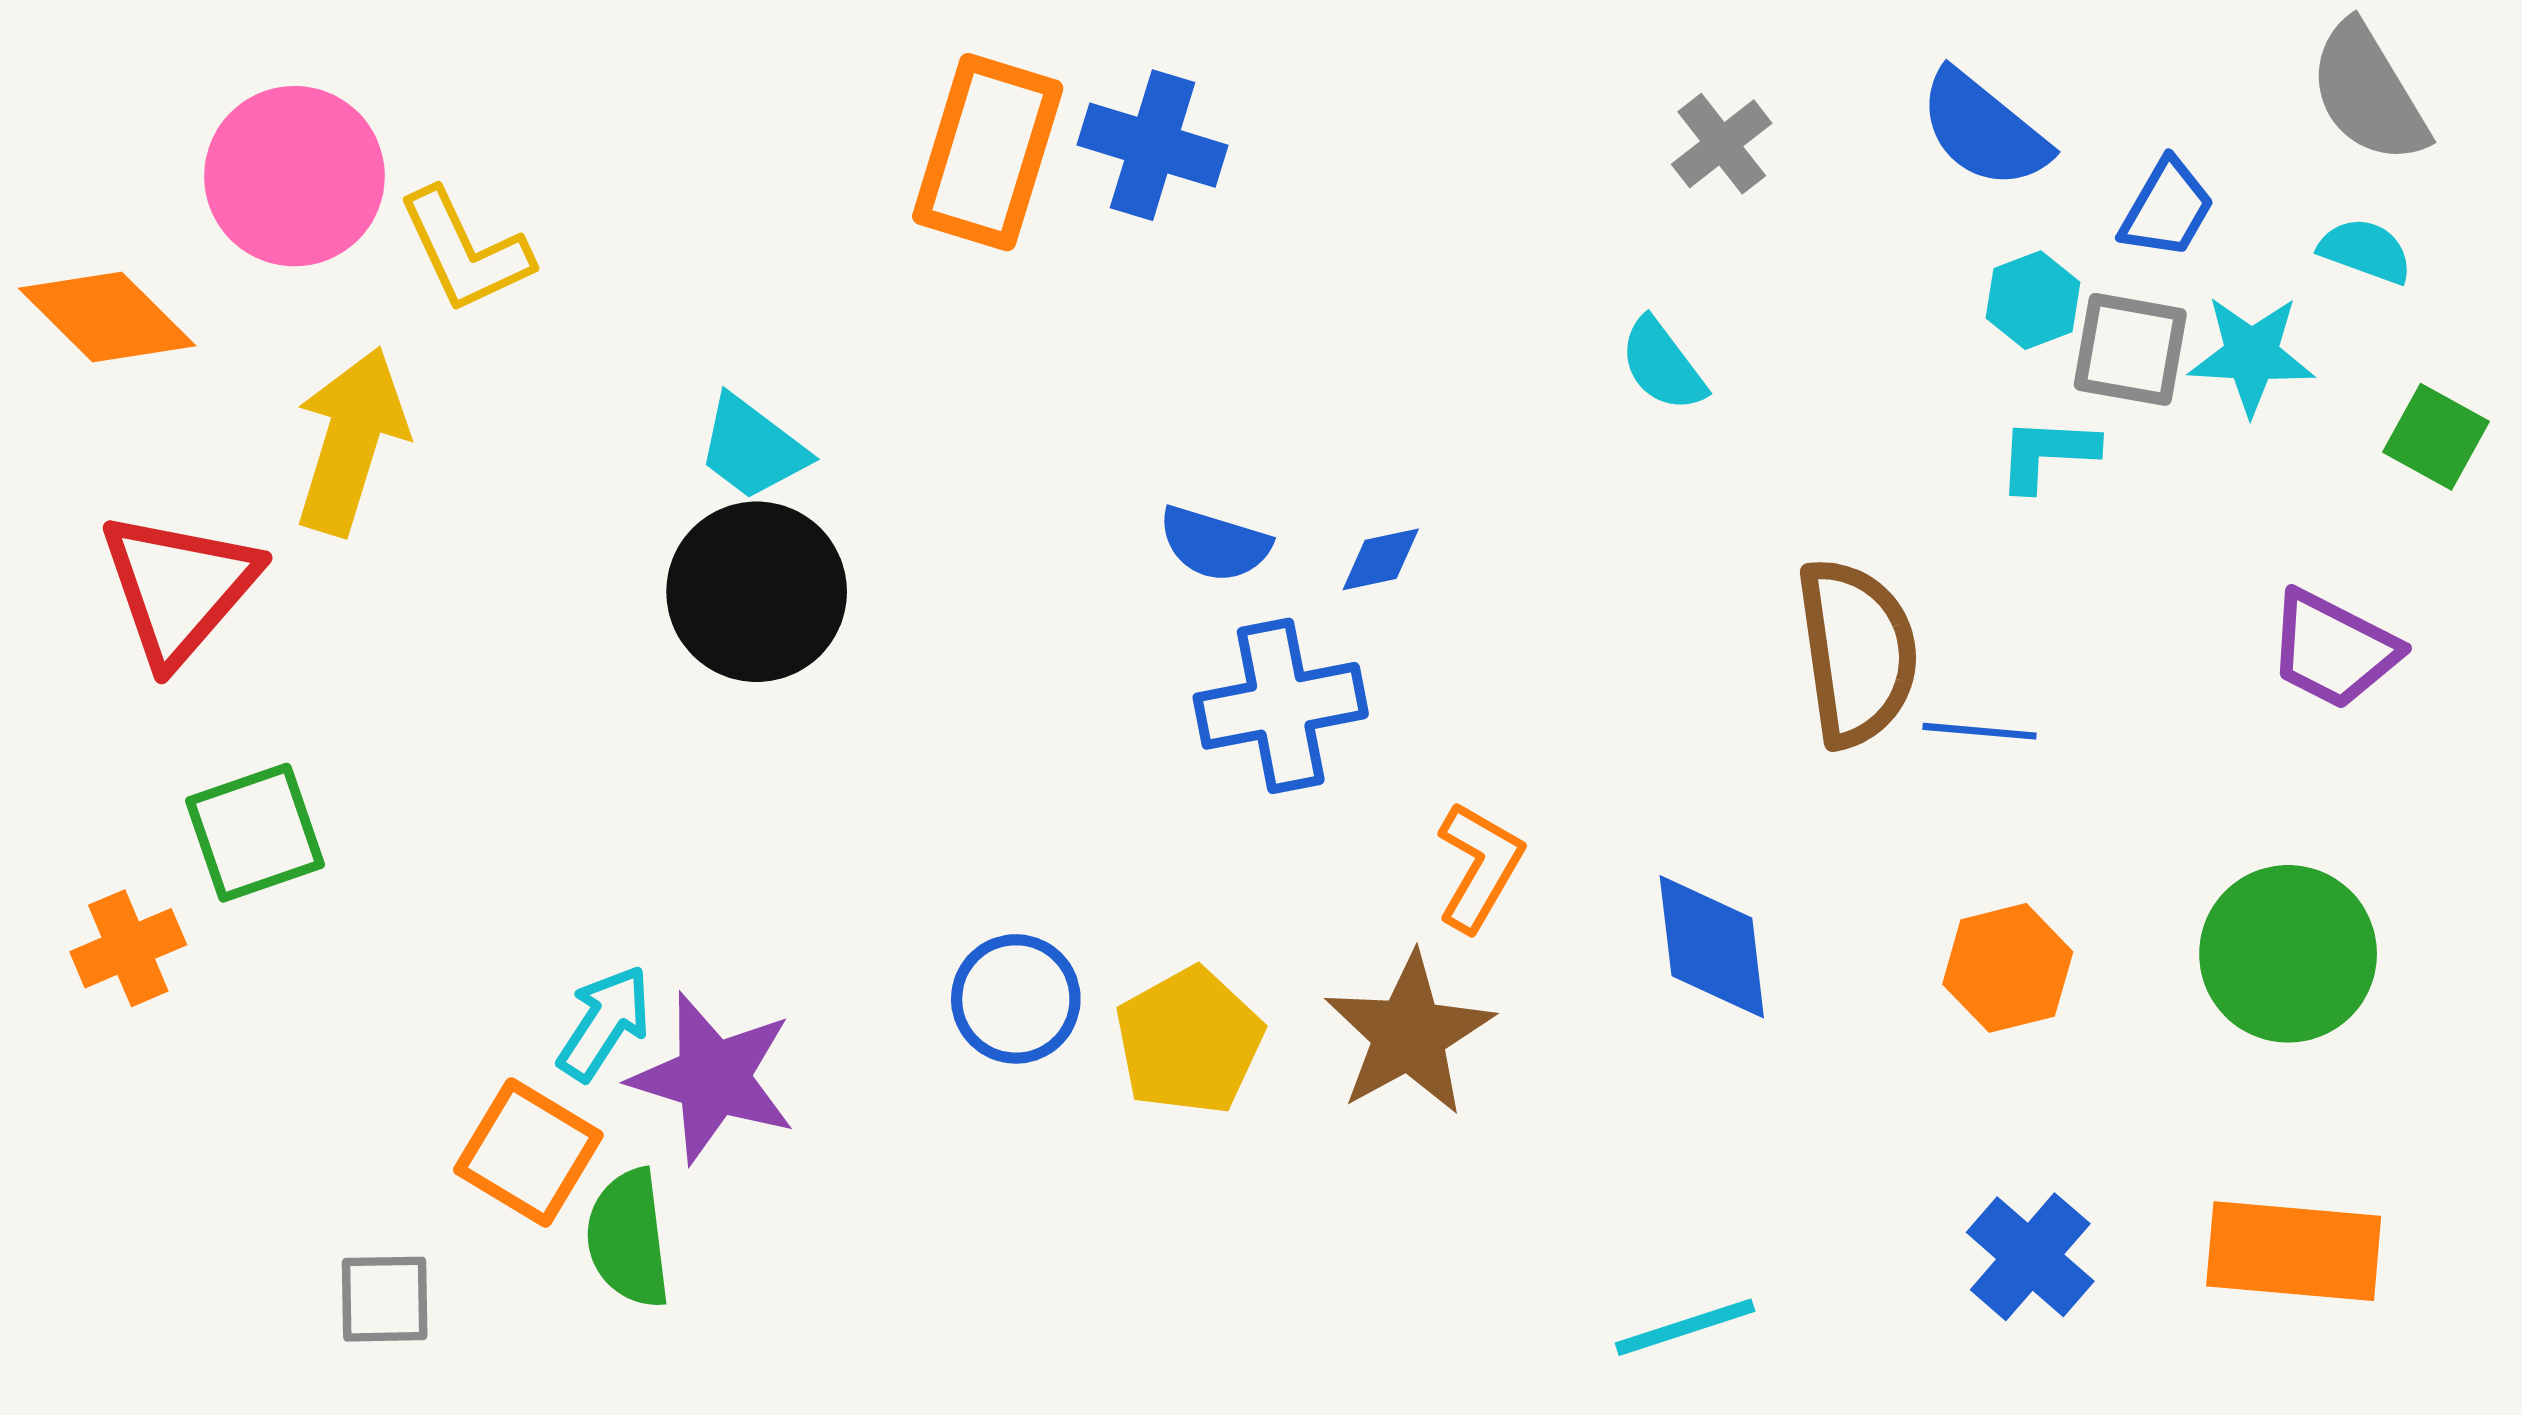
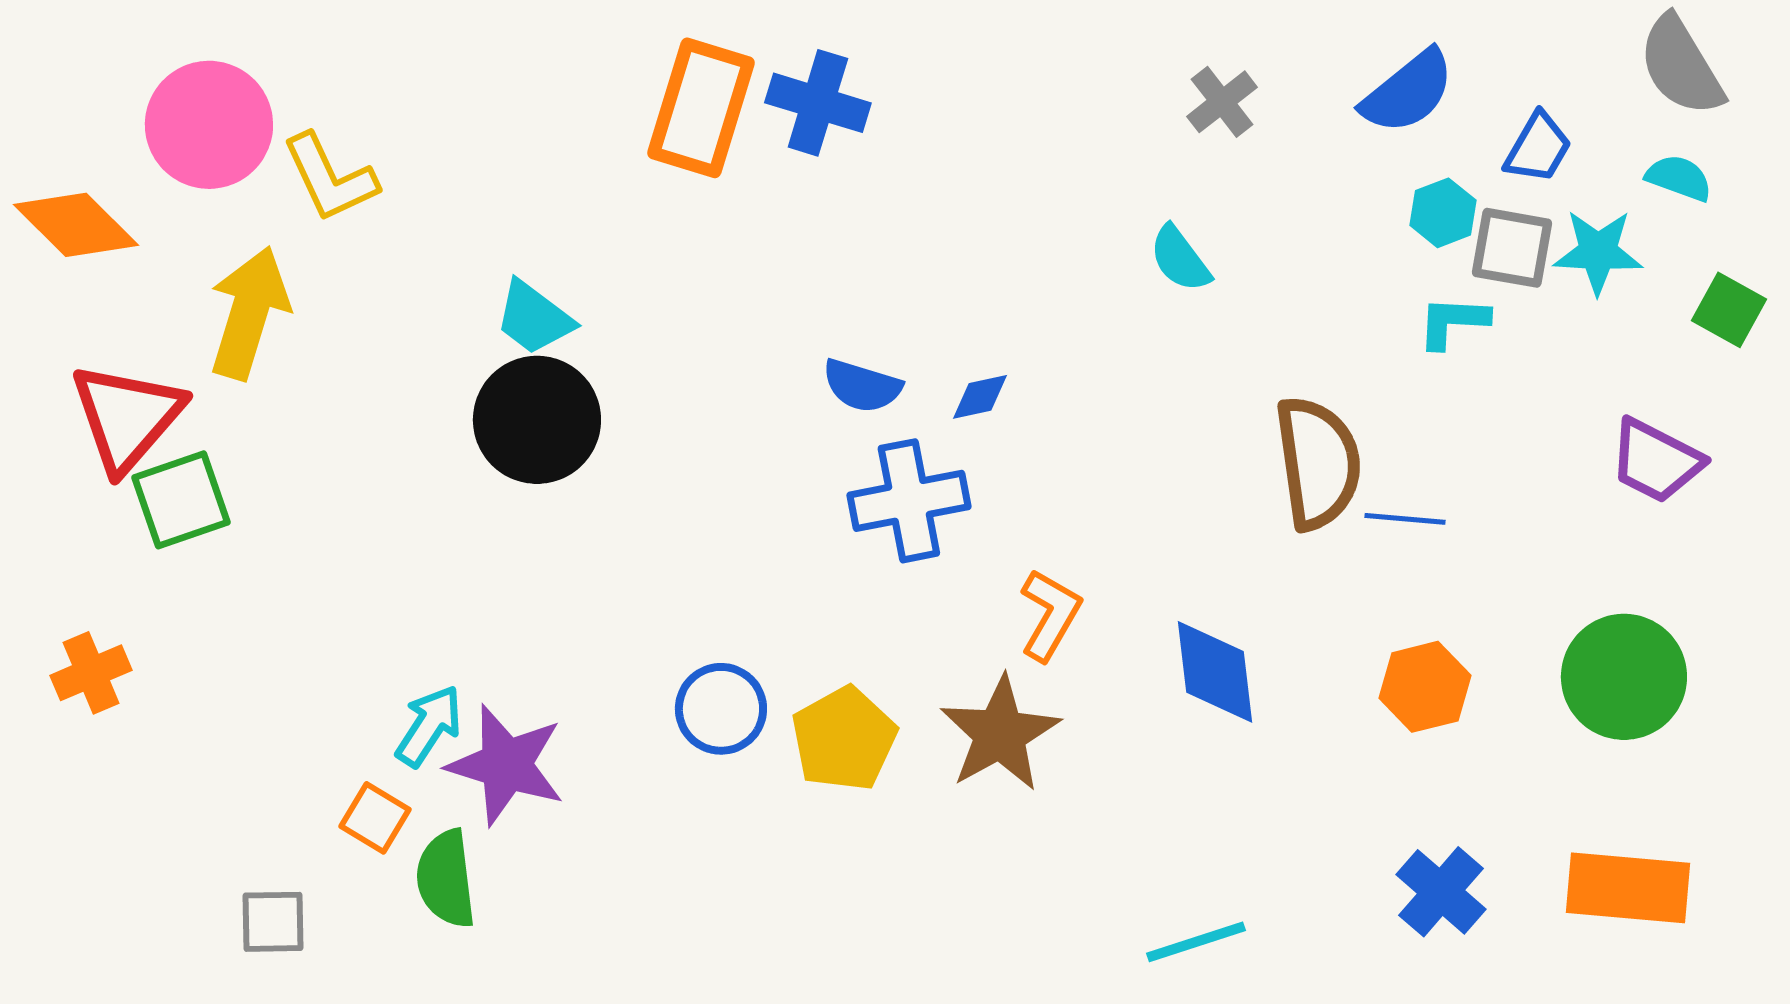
blue semicircle: (1984, 130) -> (1408, 92), turned -78
green square: (255, 833) -> (181, 500), moved
orange square: (528, 1152) -> (375, 818), size x0.7

